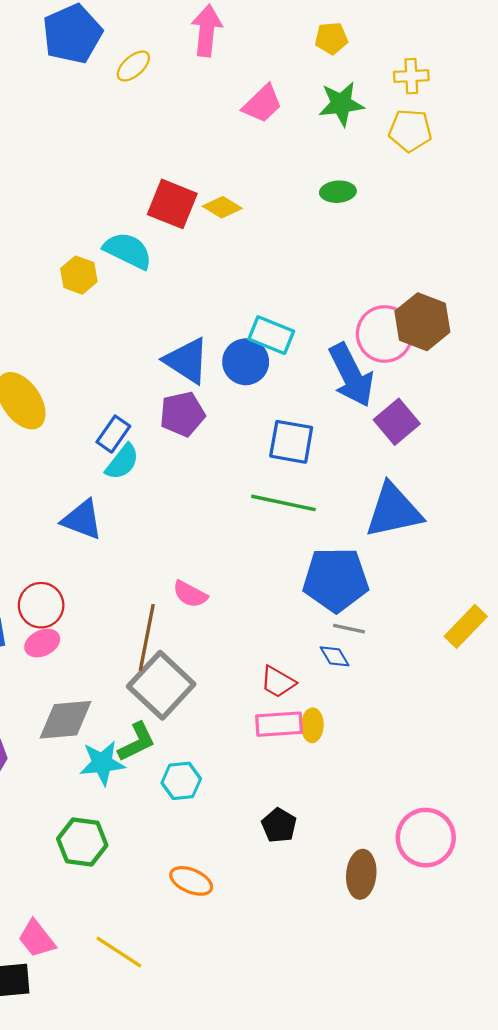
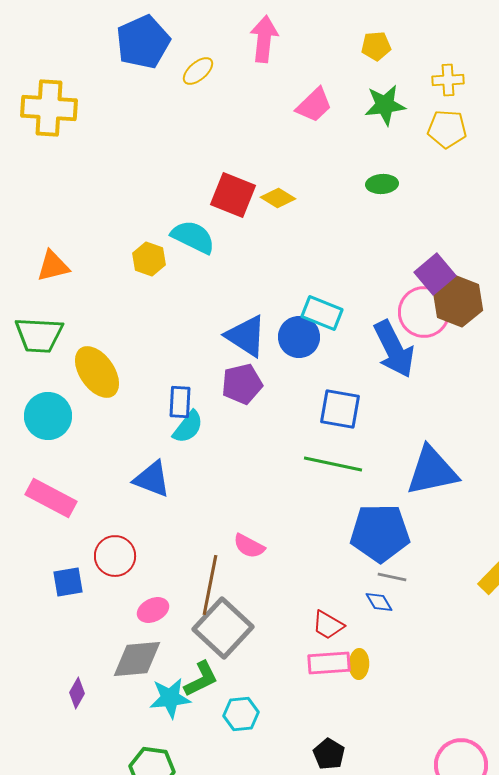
purple square: (397, 422) -> (435, 274), moved
blue rectangle: (113, 434) -> (180, 402), turned -32
pink ellipse: (42, 643) -> (153, 610), moved

